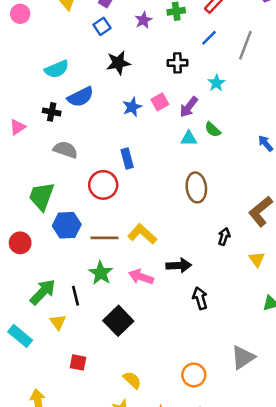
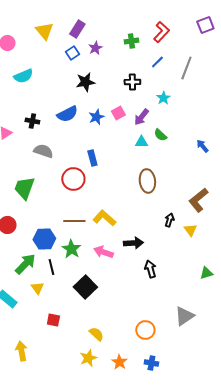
purple star: (143, 20) -> (95, 48), moved
cyan semicircle: (57, 69) -> (23, 76), moved
blue semicircle: (81, 97) -> (67, 114), moved
blue hexagon: (67, 225) -> (44, 239), moved
yellow triangle: (257, 259) -> (190, 230), moved

